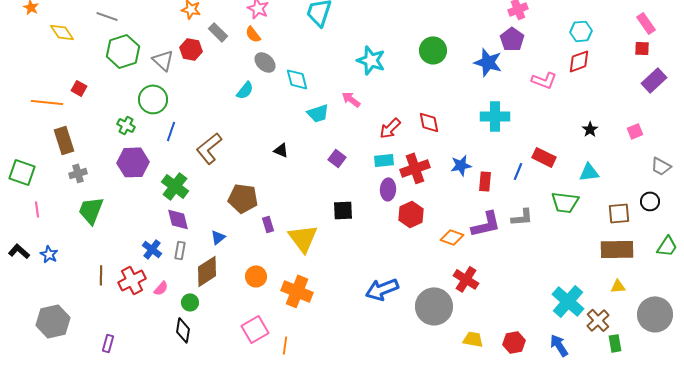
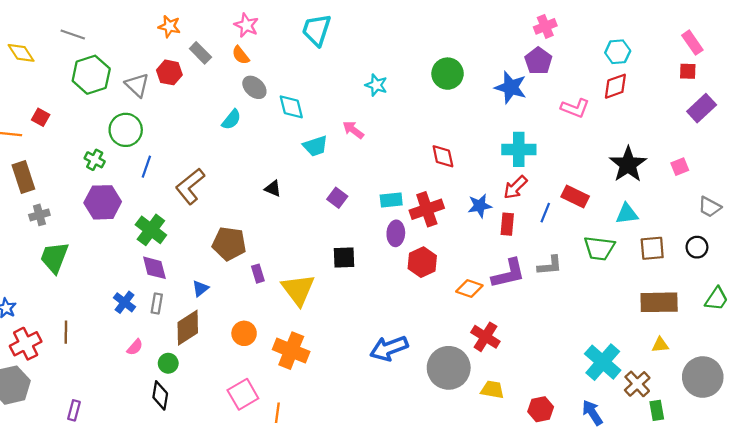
cyan star: (371, 60) -> (376, 85), size x0.7
red arrow: (390, 128) -> (515, 187), moved
black star: (590, 129) -> (628, 164), size x2.0
brown square: (619, 213) -> (652, 248), moved
red cross: (132, 280) -> (26, 344), moved
yellow trapezoid: (473, 339) -> (492, 390), moved

